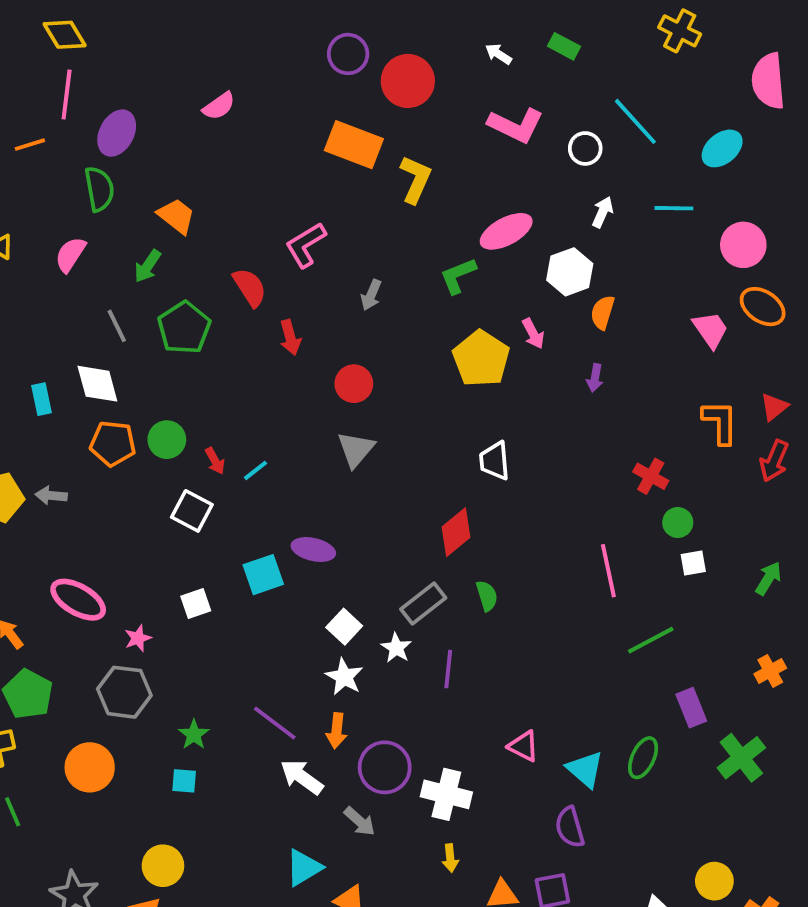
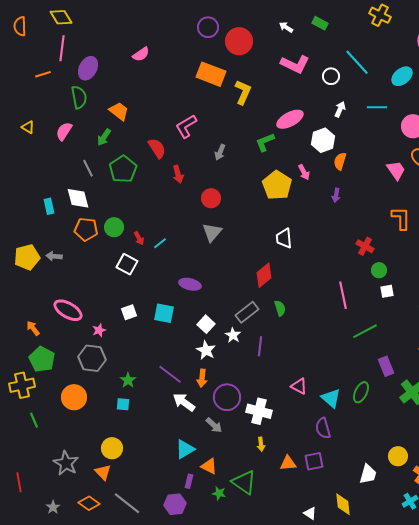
cyan square: (263, 575) -> (164, 313), moved, turned 30

